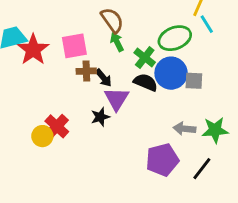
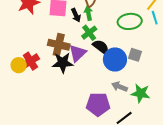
green cross: (145, 57) -> (89, 33), moved
brown cross: (86, 71) -> (59, 45), moved, size x1.5
blue circle: (171, 73) -> (115, 59), moved
black arrow: (104, 78) -> (76, 15), moved
black star: (100, 117) -> (63, 63), size x1.5

